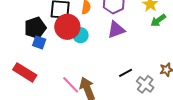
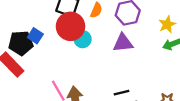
black pentagon: (35, 28) -> (21, 43), moved

